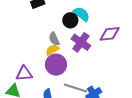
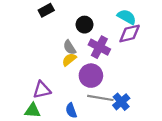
cyan semicircle: (81, 14) -> (127, 17), moved
purple circle: (56, 65) -> (91, 76), moved

